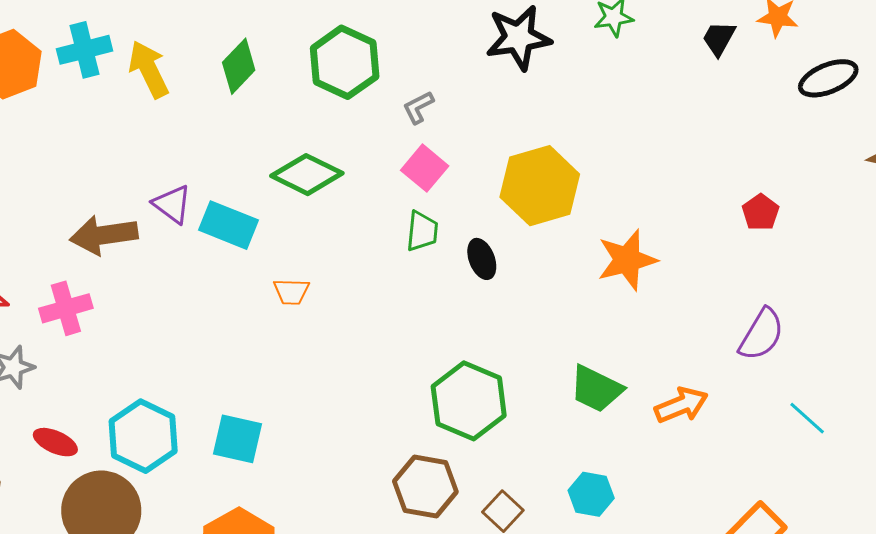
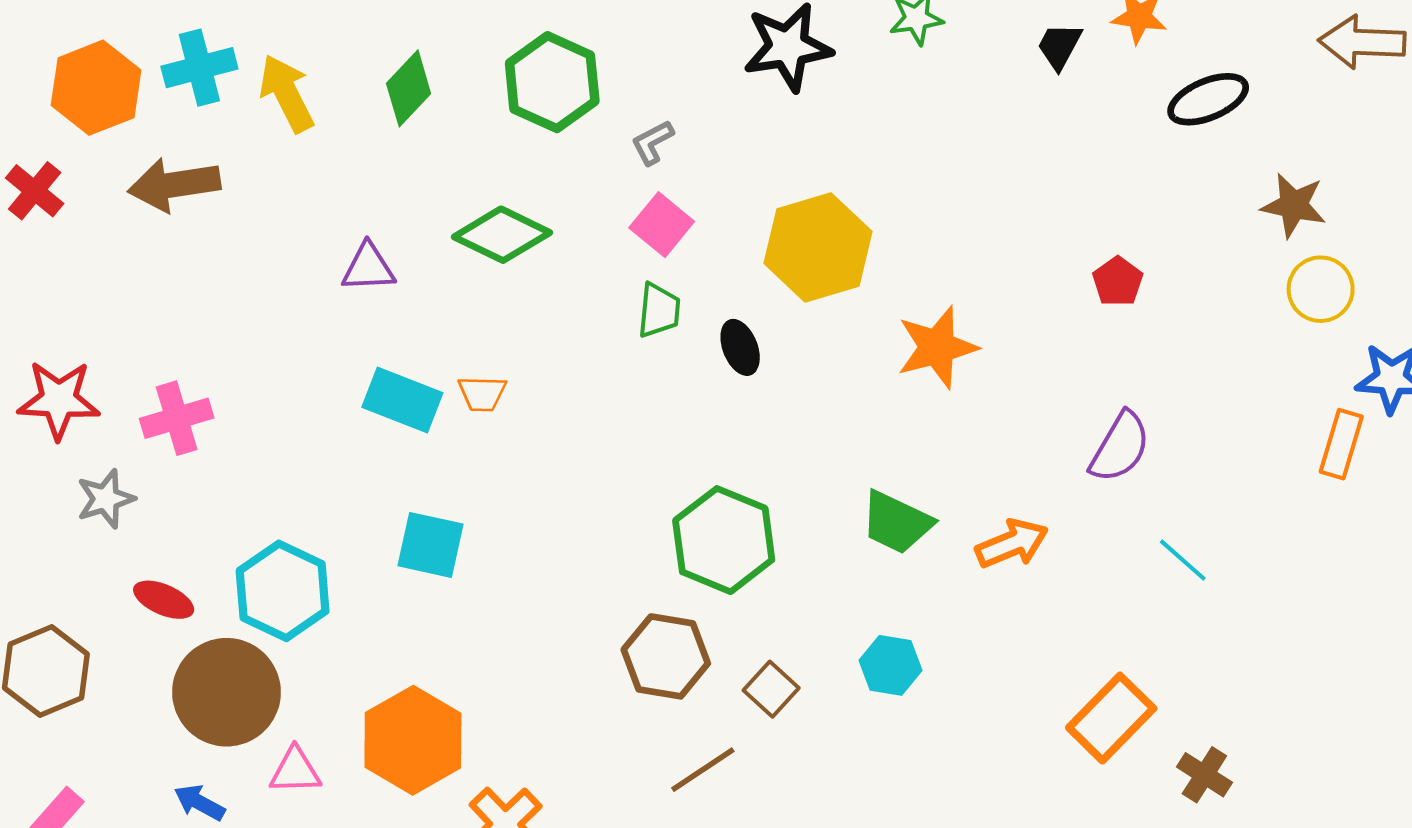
purple triangle: (172, 204) -> (368, 268), moved, turned -39
cyan rectangle: (229, 225) -> (402, 400), moved
brown arrow: (104, 235) -> (174, 185), moved
cyan square: (237, 439) -> (431, 545), moved

